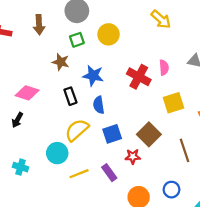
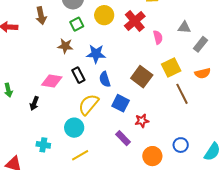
red cross: (139, 77) -> (135, 21), moved, turned 30
pink diamond: (27, 93) -> (52, 81), moved
blue square: (112, 134) -> (121, 103), turned -36
brown square: (149, 134) -> (142, 77), moved
brown line: (184, 150) -> (182, 94), moved
yellow line: (79, 174) -> (80, 155), moved

